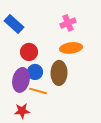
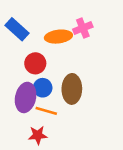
orange ellipse: (71, 48) -> (58, 37), moved
red star: (22, 111) -> (38, 135), moved

